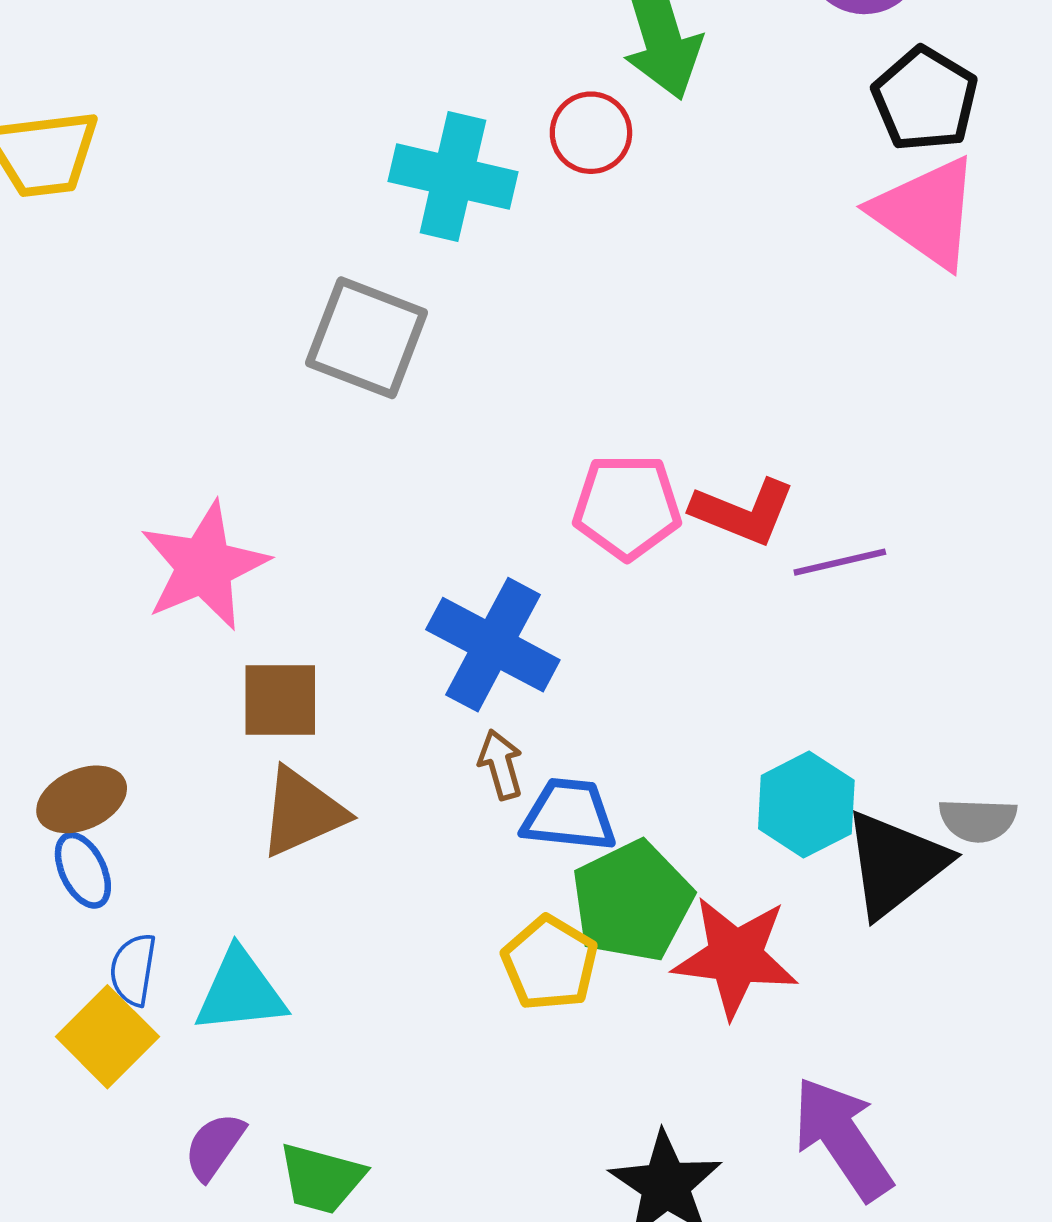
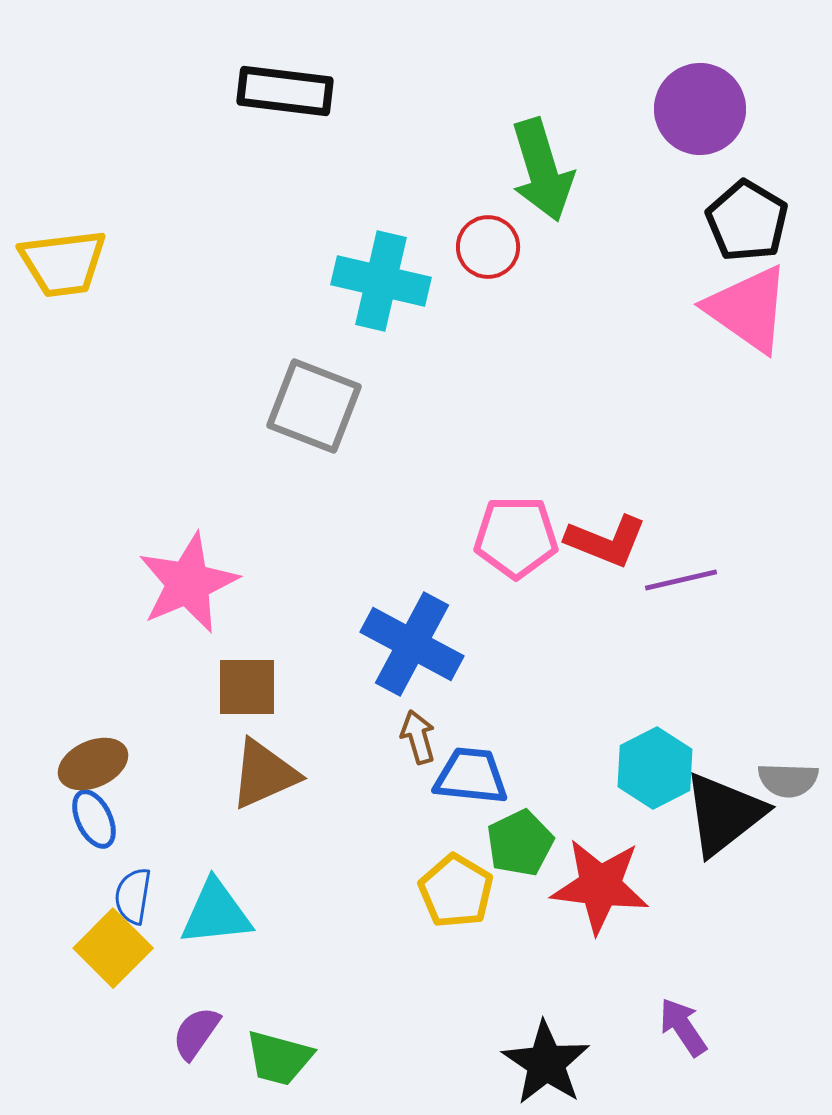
green pentagon: (632, 901) -> (520, 843), size x0.7
purple arrow: (842, 1139) -> (683, 1027), size x0.6

